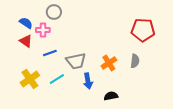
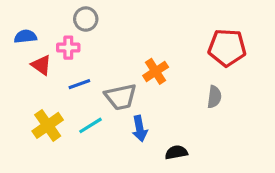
blue semicircle: (26, 23) -> (25, 36), moved, turned -40
orange cross: (109, 63) -> (156, 71), moved

